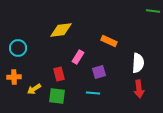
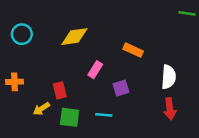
cyan circle: (18, 48) -> (22, 34), moved
red rectangle: (59, 74) -> (60, 90), moved
orange cross: (14, 77) -> (14, 82), moved
cyan line: (93, 93) -> (104, 115), moved

